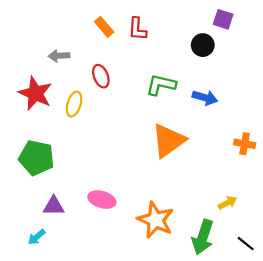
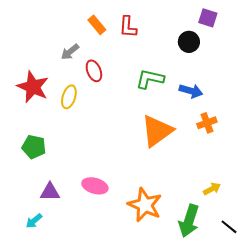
gray arrow: (59, 56) -> (70, 52), moved, turned -36
orange cross: (245, 144) -> (207, 123), moved, turned -30
green pentagon: (36, 158) -> (34, 147), size x0.7

